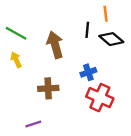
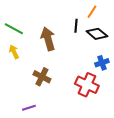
orange line: (106, 14) -> (92, 12), turned 40
blue cross: (88, 72) -> (102, 63), moved
brown cross: (48, 88) -> (42, 77), turned 30

